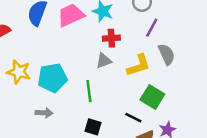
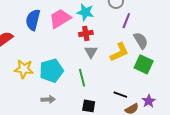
red cross: (111, 38) -> (86, 33), moved
gray triangle: (104, 61) -> (91, 52), turned -32
green square: (152, 97) -> (144, 64), moved

